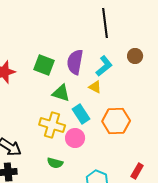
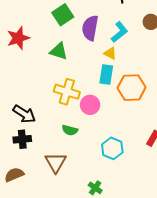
green square: (44, 65) -> (63, 15), moved, turned 35
green triangle: (61, 93) -> (59, 51), moved
cyan rectangle: (81, 114) -> (106, 74), moved, turned 42

